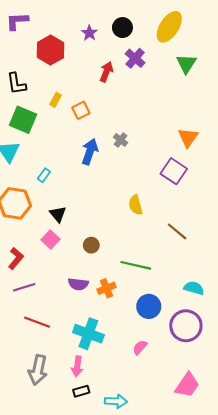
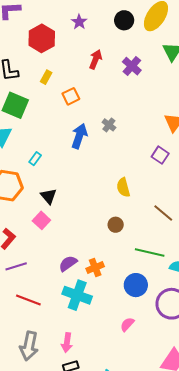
black circle: (122, 28) -> (124, 20), moved
purple cross: (135, 58) -> (132, 66), moved
yellow rectangle: (56, 100) -> (46, 77), moved
purple square: (174, 171) -> (160, 155), size x0.7
brown circle: (91, 245) -> (116, 225), moved
green line: (136, 265) -> (150, 253), moved
purple semicircle: (78, 284) -> (68, 264), turned 138
cyan cross: (88, 334) -> (77, 295), moved

